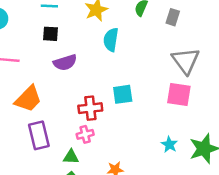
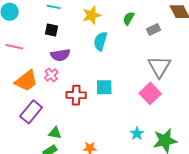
gray rectangle: (173, 17) -> (153, 30), turned 40
pink square: (179, 94) -> (150, 93), turned 30
pink cross: (85, 134) -> (51, 75), moved, turned -32
purple rectangle: (39, 135) -> (31, 112), turned 45

